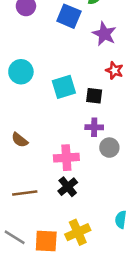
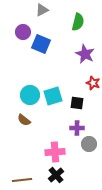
blue square: (69, 16) -> (41, 44), moved
cyan circle: (21, 72) -> (30, 95), moved
brown semicircle: (20, 140) -> (24, 120), moved

